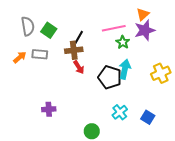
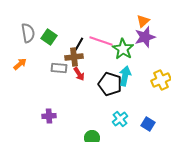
pink line: (114, 28) -> (101, 41), moved, turned 30
green star: (123, 42) -> (123, 49), size x1.5
gray rectangle: (40, 54) -> (59, 68), moved

